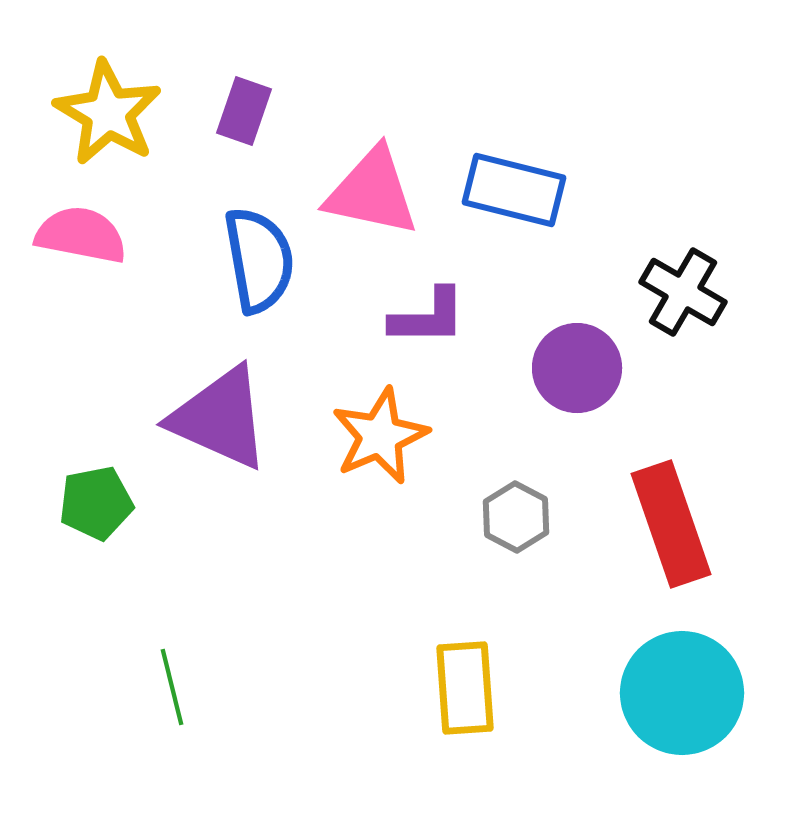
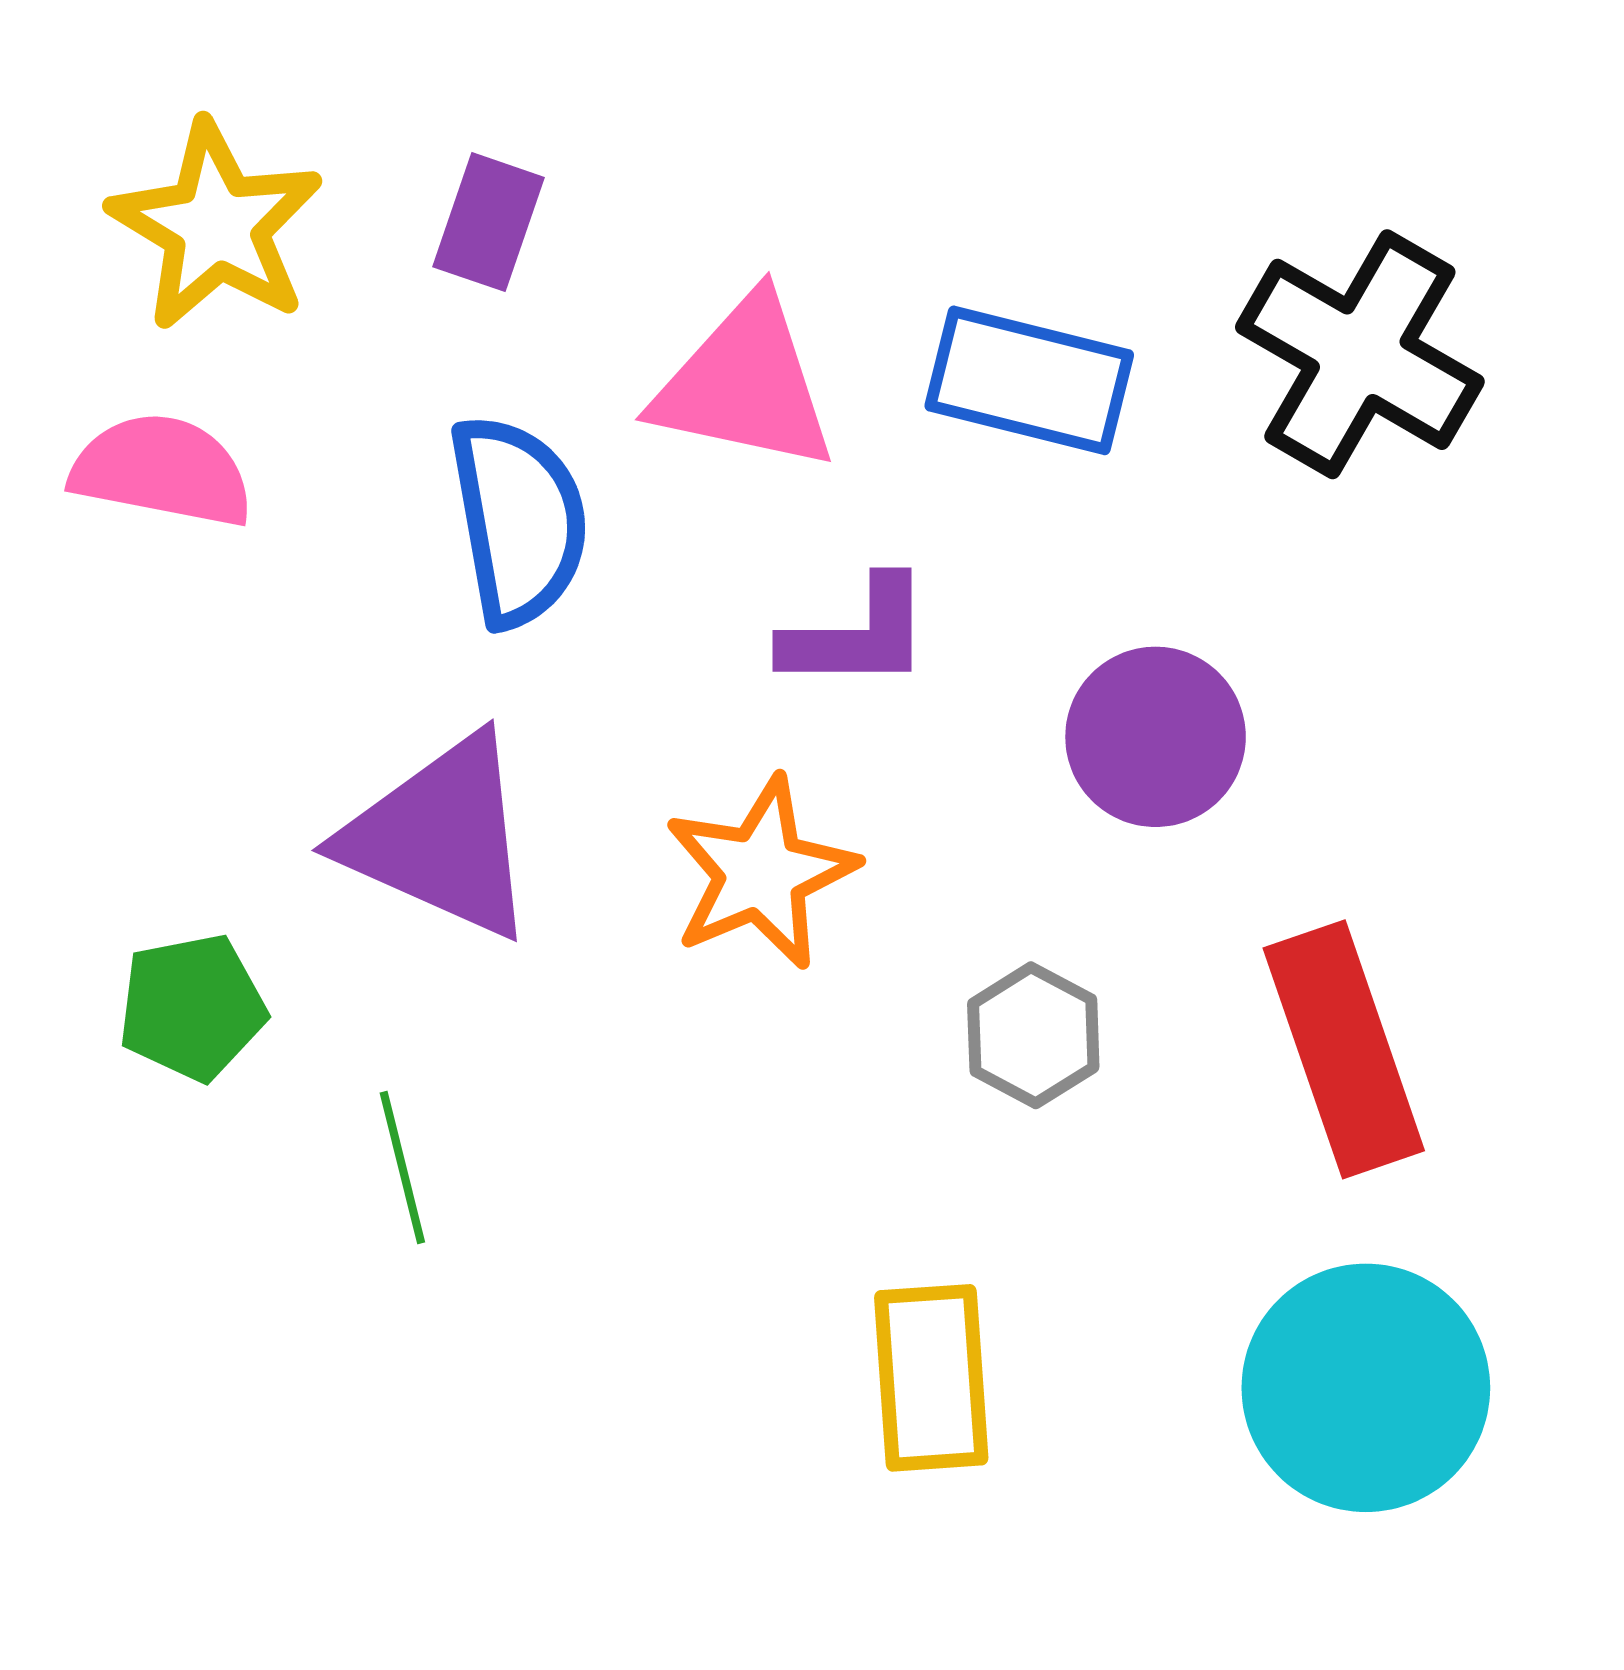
black cross: (683, 292) -> (1360, 354), moved, size x1.4
green line: (172, 687) -> (402, 1167), moved

